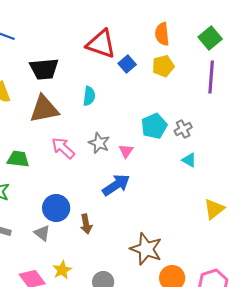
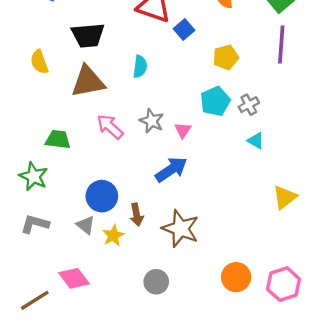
yellow pentagon: (163, 66) -> (226, 57), moved
brown star: (146, 249) -> (181, 229), moved
yellow star: (62, 270) -> (113, 235), moved

